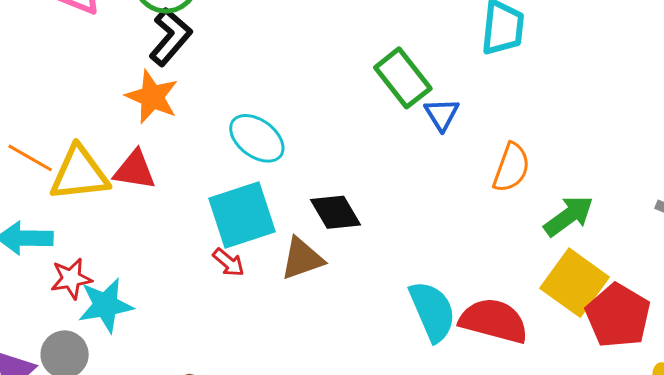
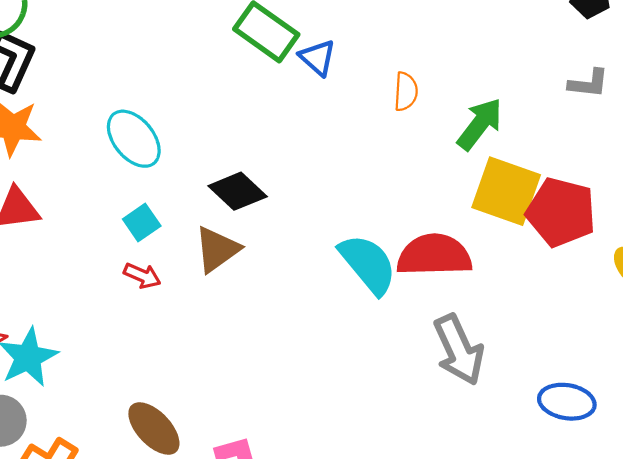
cyan ellipse: (257, 138) -> (134, 139), turned 30
orange semicircle: (511, 168) -> (406, 92), size x0.7
cyan square: (242, 215) -> (142, 222), size x0.5

